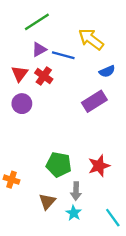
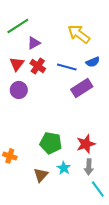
green line: (37, 22) -> (18, 26), moved
blue line: (63, 55) -> (67, 67), moved
gray arrow: (76, 191) -> (89, 167), moved
cyan star: (74, 213) -> (64, 168), moved

